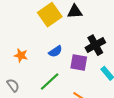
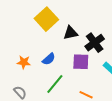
black triangle: (75, 12) -> (71, 33), moved
blue semicircle: (55, 51) -> (49, 59), moved

